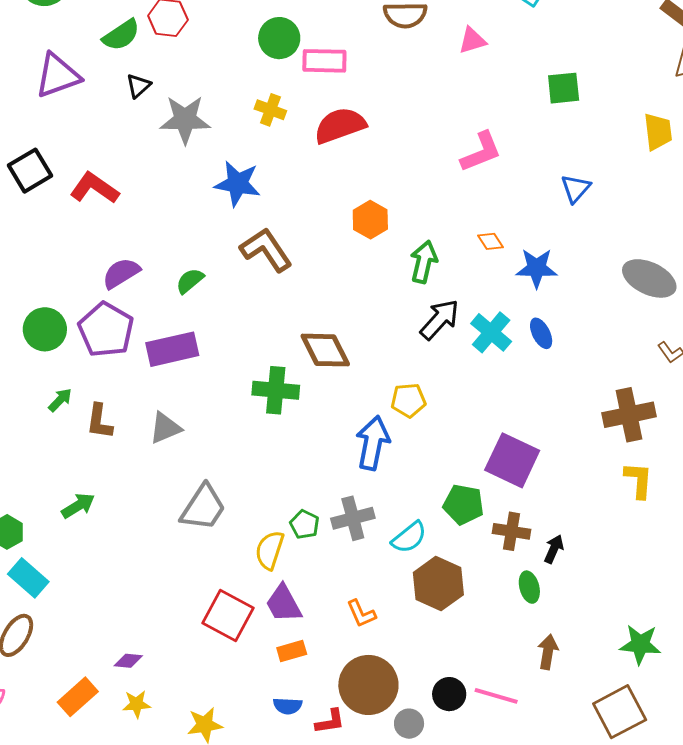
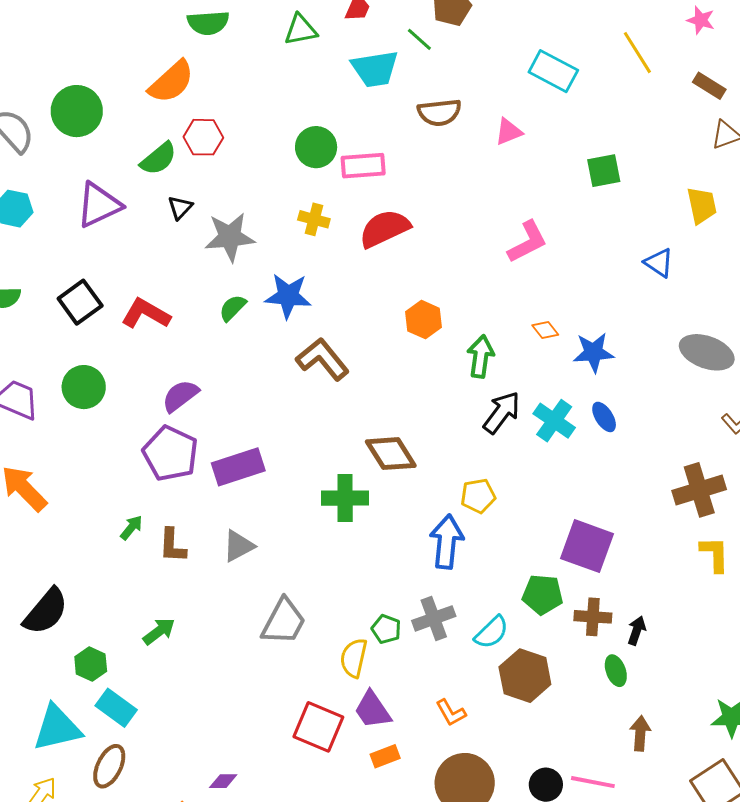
blue triangle: (576, 189) -> (659, 263), moved, turned -32
green semicircle: (190, 281) -> (233, 308), moved
green circle: (45, 329) -> (84, 387), moved

